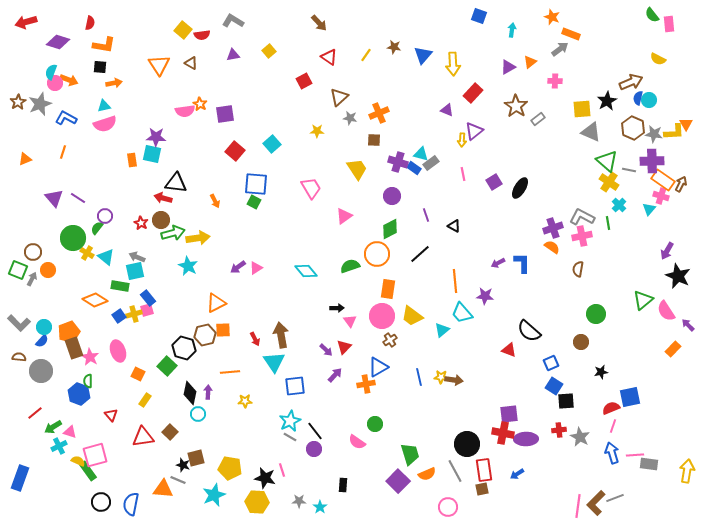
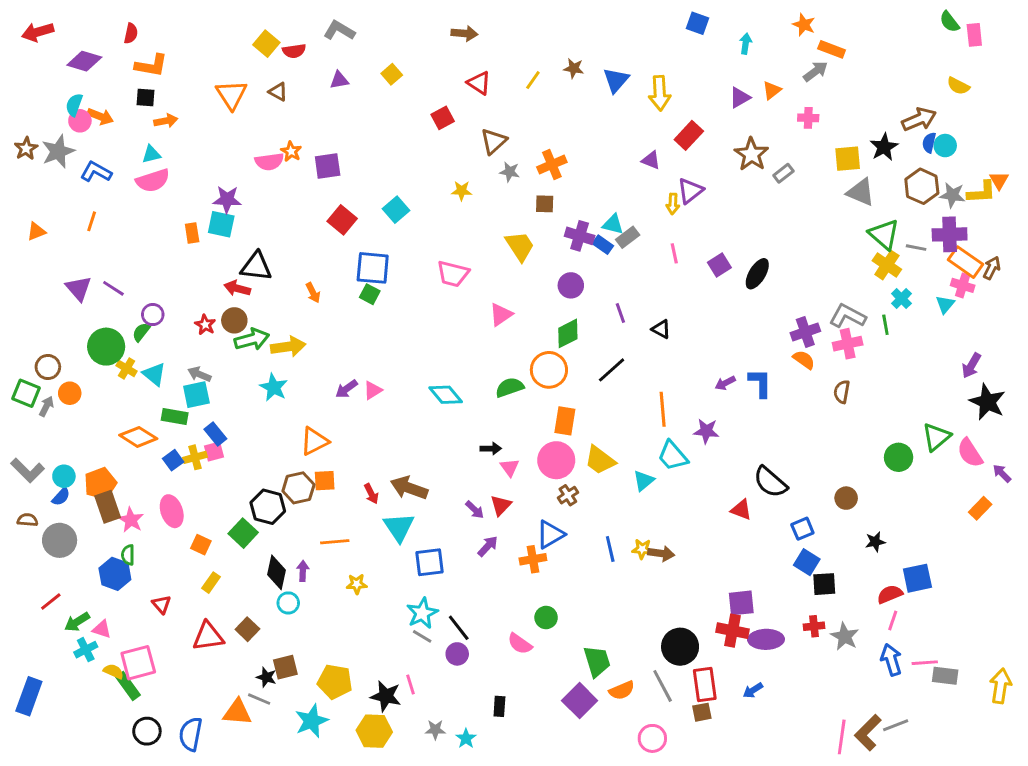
brown arrow: (319, 23) -> (464, 33), turned -42
pink trapezoid: (311, 188) -> (453, 274), turned 135
green circle: (596, 314) -> (899, 457), moved
brown arrow: (281, 335) -> (409, 488), turned -60

